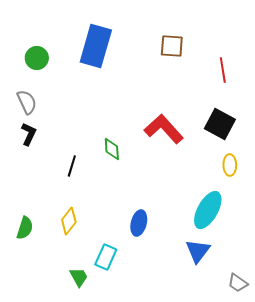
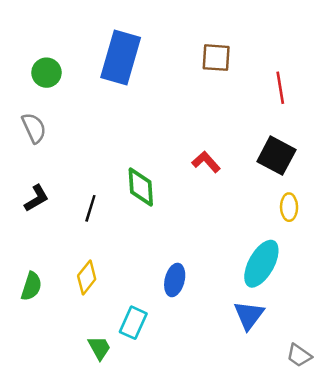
red L-shape: (164, 129) -> (206, 162), size x0.6
black L-shape: (29, 134) -> (36, 198), moved, turned 35
green diamond: (112, 149) -> (141, 187), size x1.4

